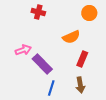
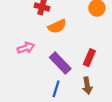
orange semicircle: (71, 37) -> (57, 26), moved
purple rectangle: (42, 64) -> (60, 63), moved

